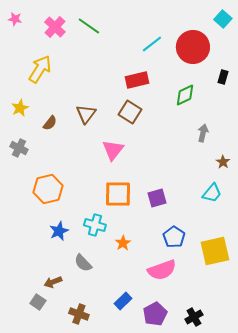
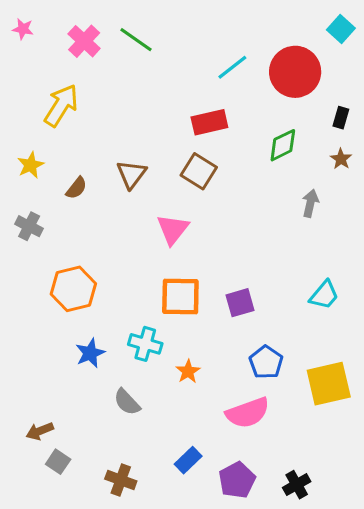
brown star: (223, 162) -> (341, 159), moved
brown arrow: (53, 282) -> (40, 431), moved

